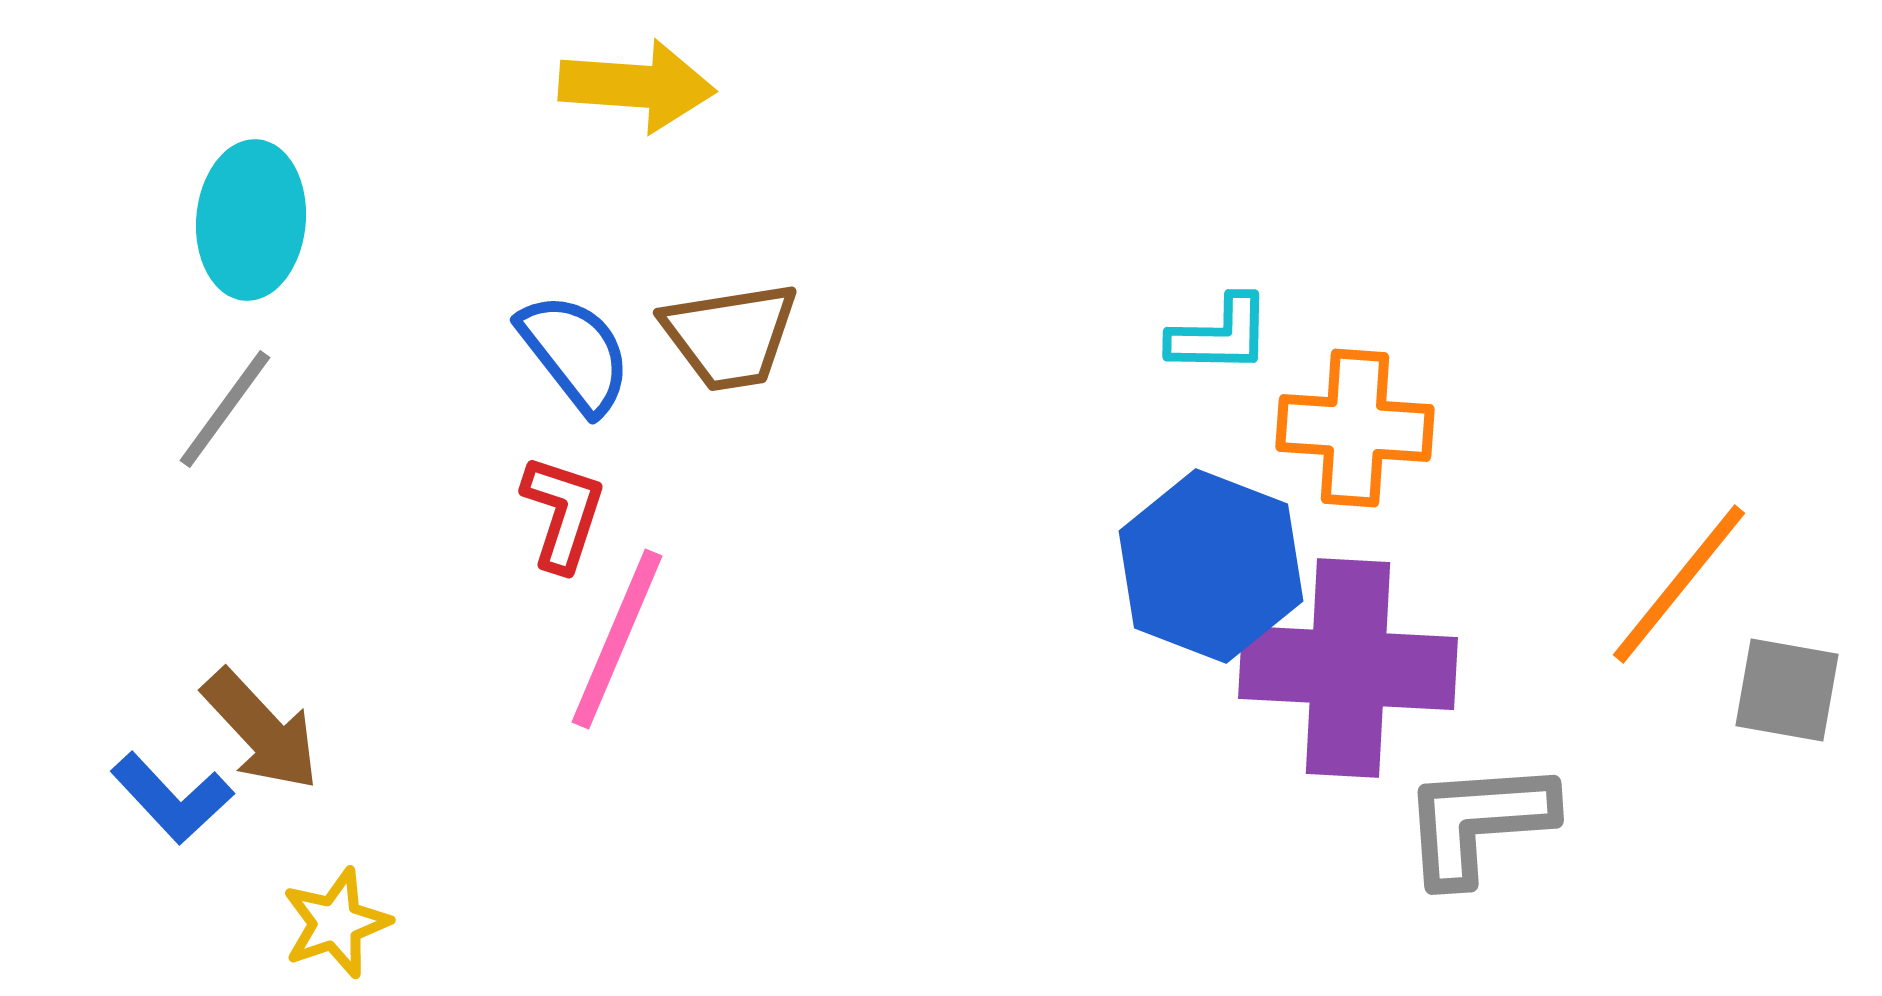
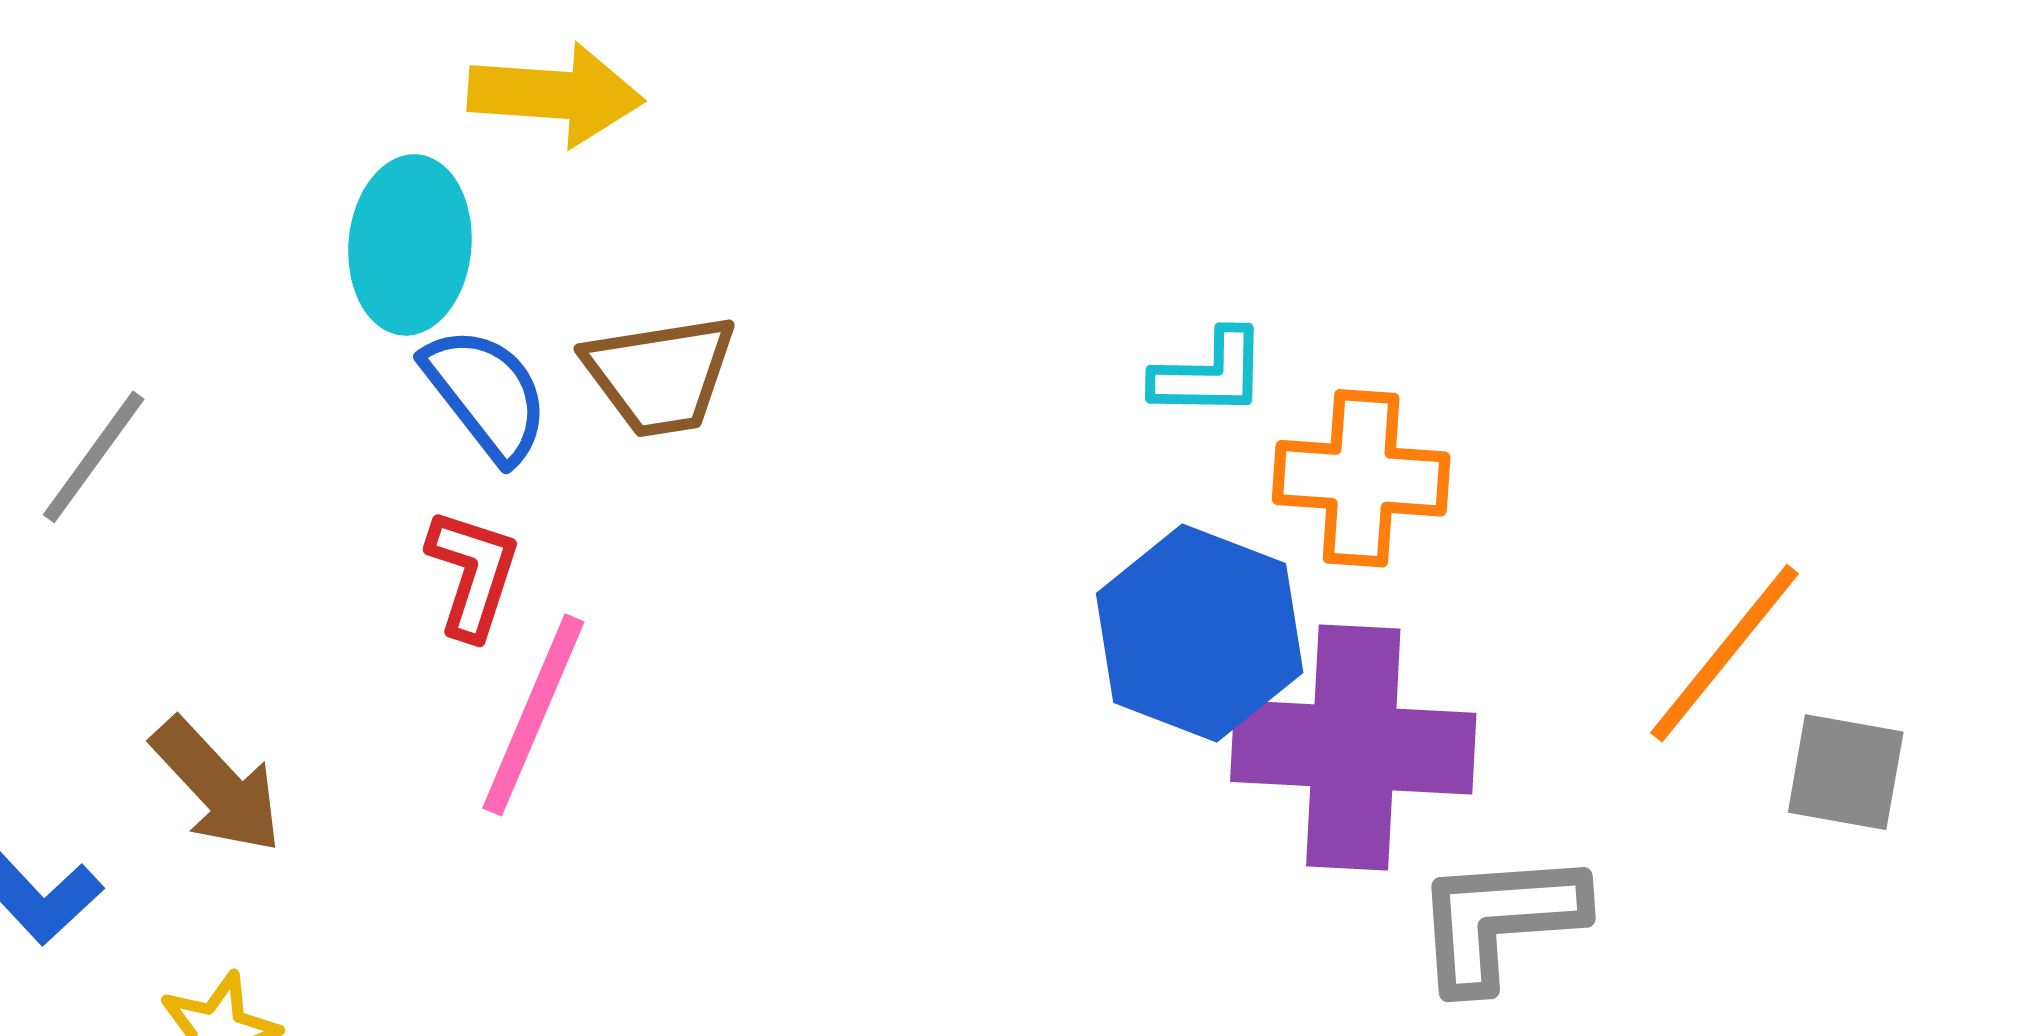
cyan ellipse: (251, 220) -> (410, 245), moved
brown arrow: (261, 730) -> (217, 786), moved

